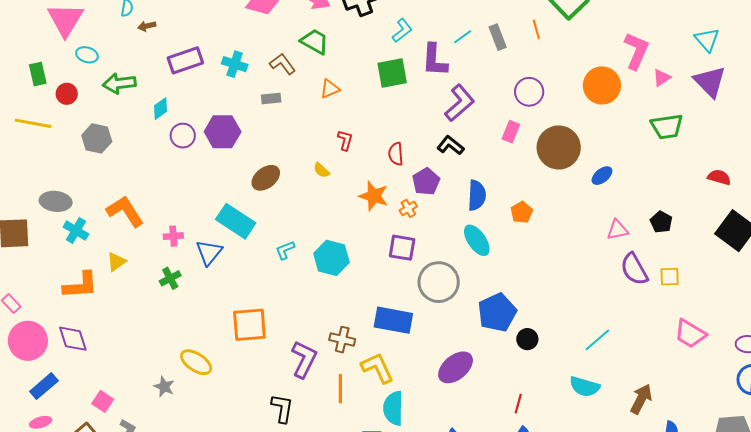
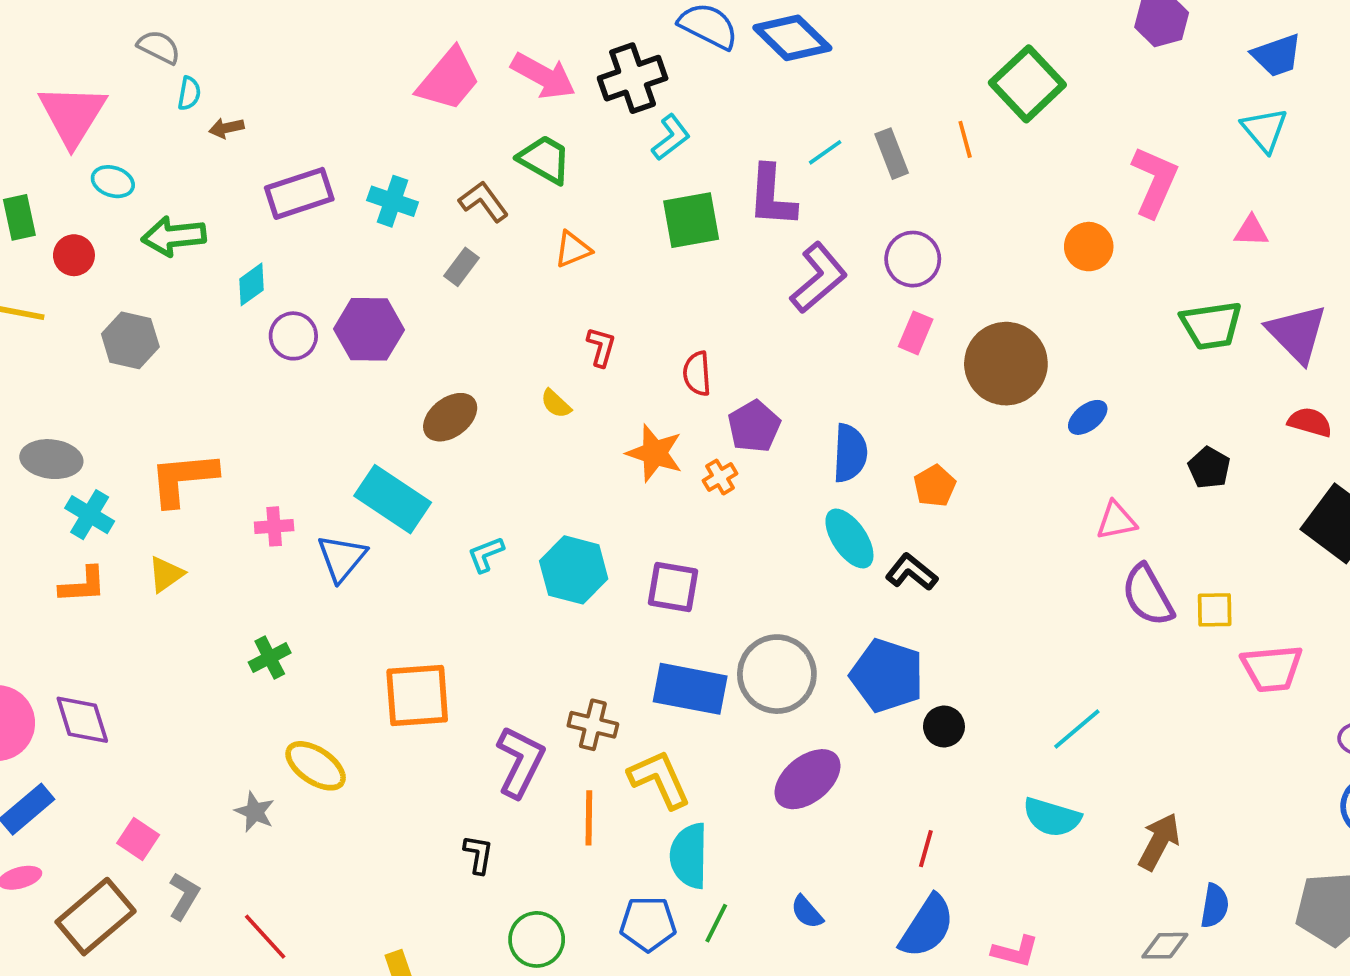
cyan L-shape: (402, 30) -> (671, 137), moved
cyan triangle: (707, 40) -> (1264, 130), moved
pink triangle: (662, 78) -> (1251, 231), moved, turned 36
purple triangle: (710, 82) -> (1297, 333), moved
orange circle: (602, 85) -> (1089, 247), size x0.7
purple circle: (529, 92) -> (913, 259), moved
gray rectangle: (271, 98) -> (461, 267), turned -48
black L-shape: (450, 145) -> (911, 572), moved
orange L-shape: (125, 211) -> (183, 479), turned -63
black pentagon: (661, 222) -> (1209, 468), moved
purple square: (402, 248) -> (673, 587), moved
green cross: (170, 278) -> (270, 658), moved
gray circle: (439, 282) -> (777, 674), moved
orange L-shape: (80, 285) -> (83, 585), moved, size x0.7
blue pentagon: (497, 312) -> (887, 676), turned -30
pink trapezoid: (690, 334) -> (1272, 668), moved, turned -36
black L-shape: (282, 408) -> (478, 854), size x0.7

